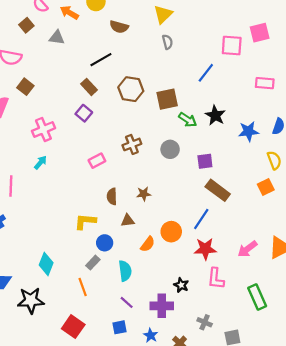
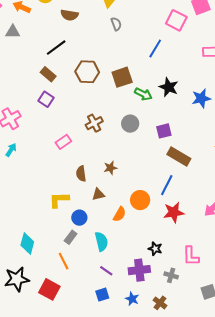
pink square: (232, 46) -> (176, 20), turned 30
pink L-shape: (216, 279) -> (191, 256), moved
gray cross: (205, 322) -> (171, 275), moved
red square: (73, 327) -> (49, 289), moved

